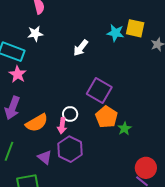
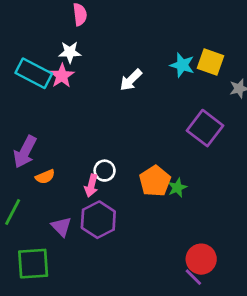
pink star: (18, 74) -> (62, 76), moved
purple square: (99, 90) -> (205, 128), moved
orange semicircle: (37, 123) -> (45, 177), moved, size x0.6
green star: (125, 128) -> (177, 188), moved

